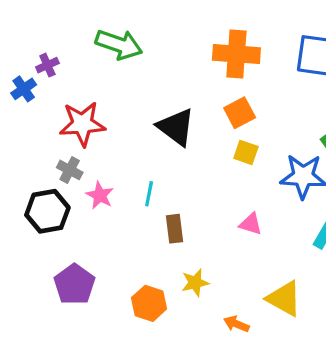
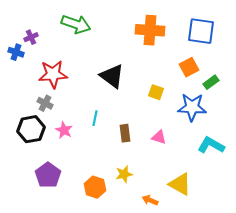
blue cross: (24, 89) -> (16, 52), turned -35
orange square: (240, 113) -> (189, 67), moved
pink star: (100, 195) -> (64, 130), moved
brown rectangle: (174, 229) -> (125, 133), moved

